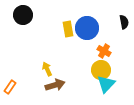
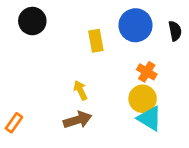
blue circle: (87, 28) -> (135, 25), moved
yellow arrow: (47, 69) -> (80, 90), moved
cyan triangle: (106, 84) -> (150, 119), turned -42

